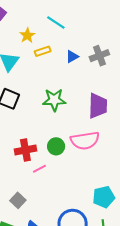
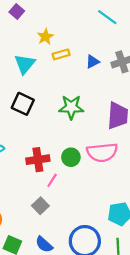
cyan line: (56, 23) -> (107, 17), moved
pink line: (39, 169) -> (52, 180), turned -32
gray square: (18, 200) -> (40, 206), moved

